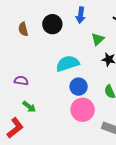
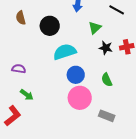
black circle: (52, 24) -> (50, 26), moved

